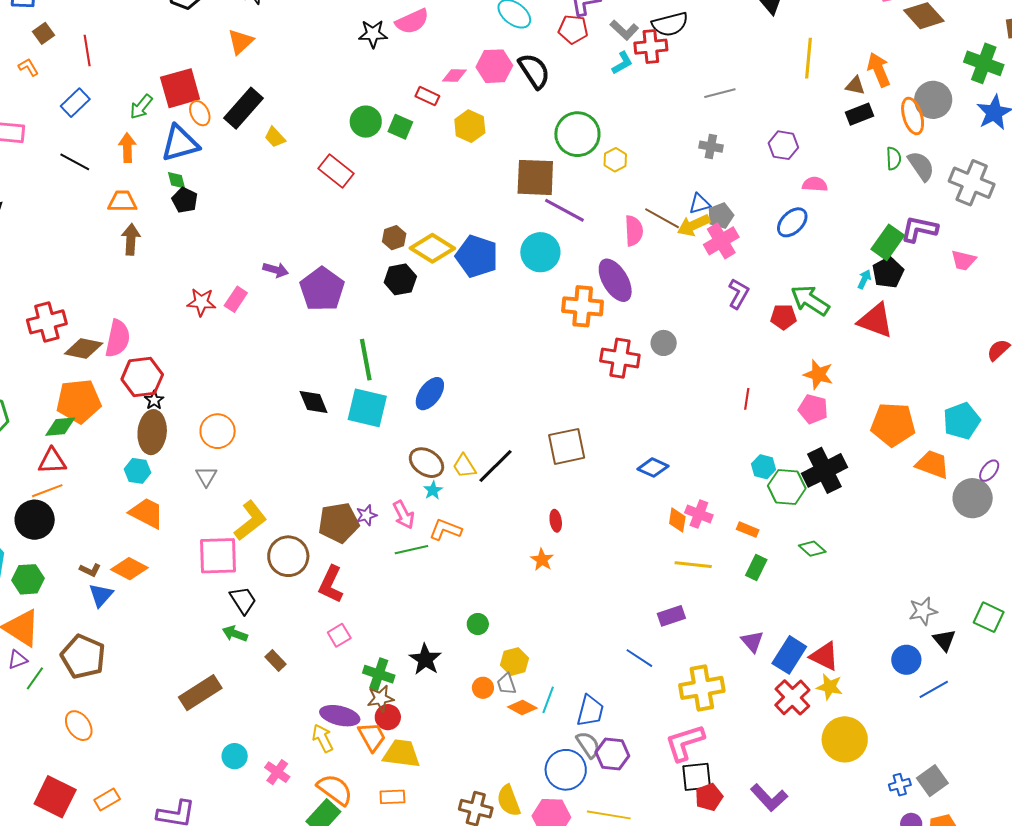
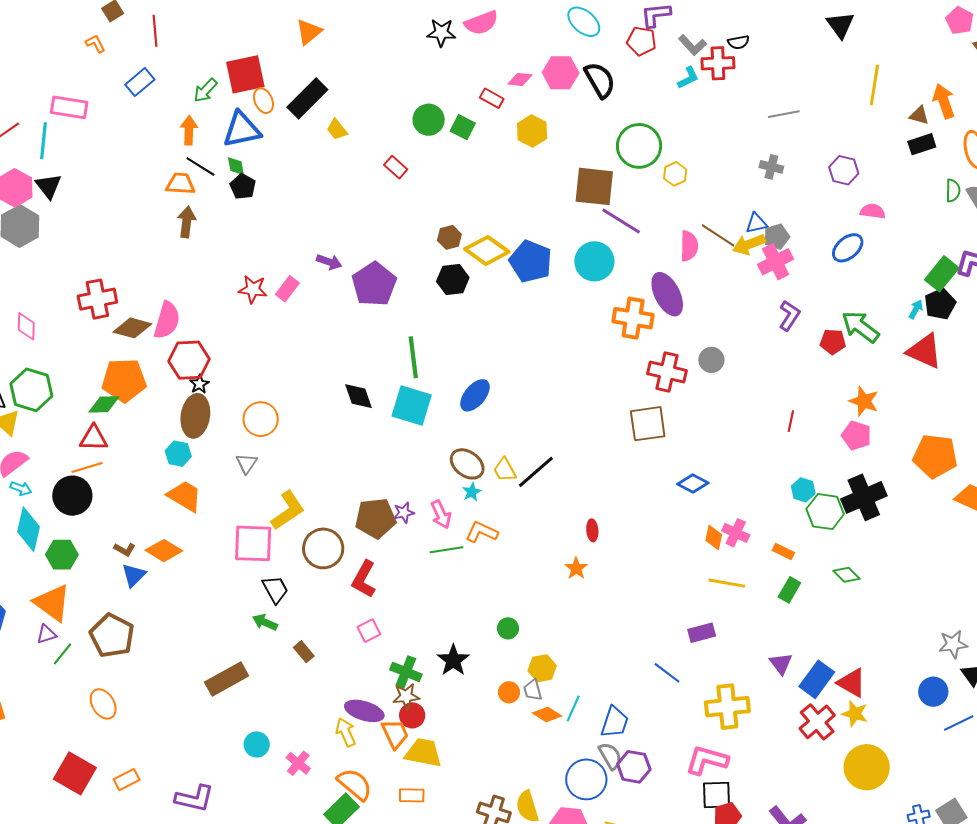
black semicircle: (670, 24) -> (738, 42), size x0.6
black line: (75, 162) -> (200, 167), moved
red rectangle: (336, 171) -> (396, 167), size x0.7
brown square: (567, 446) -> (648, 424), moved
pink L-shape: (685, 743) -> (707, 760), turned 30

